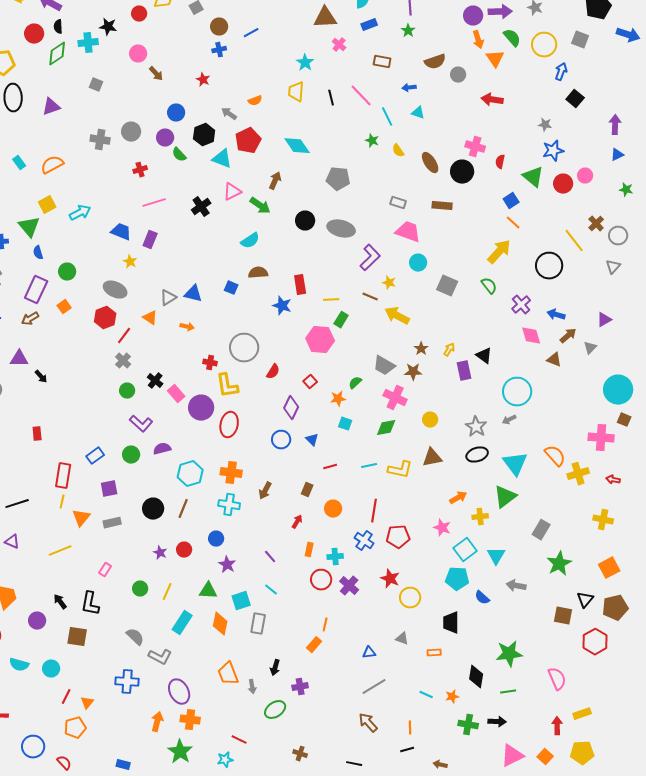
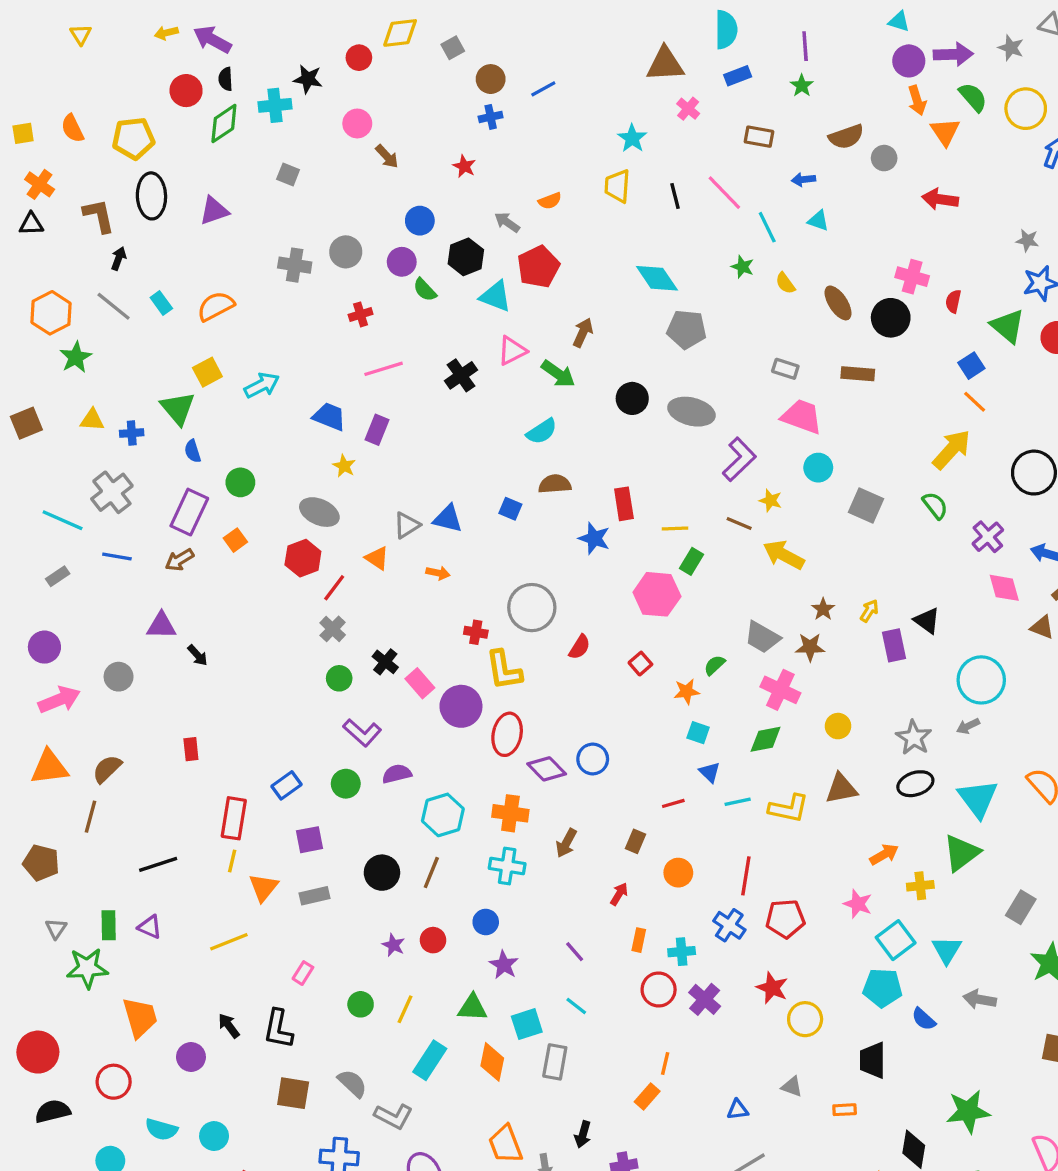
cyan diamond: (297, 146) -> (657, 278), moved
purple diamond: (291, 408) -> (547, 769), moved, turned -70
blue triangle: (312, 440) -> (710, 772), moved
brown square: (77, 637) -> (293, 1093), moved

